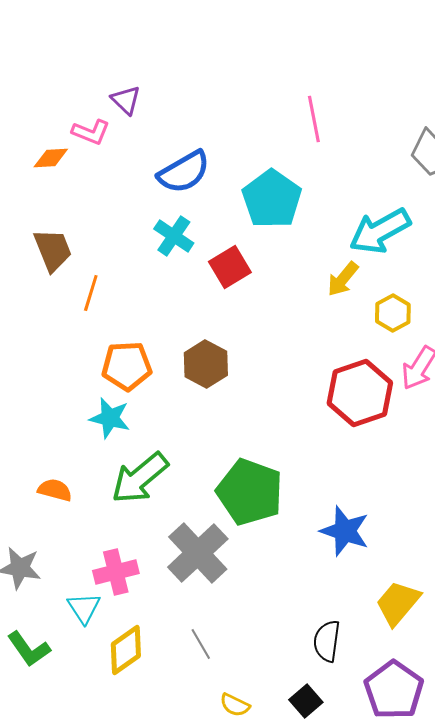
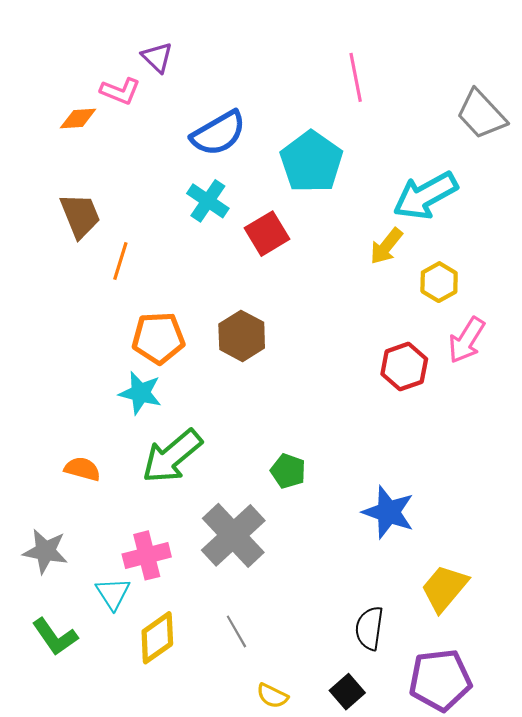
red hexagon: (360, 393) -> (404, 367), size x0.7
green pentagon: (250, 492) -> (288, 471), size x0.5
purple pentagon: (394, 690) -> (440, 680), turned 30

